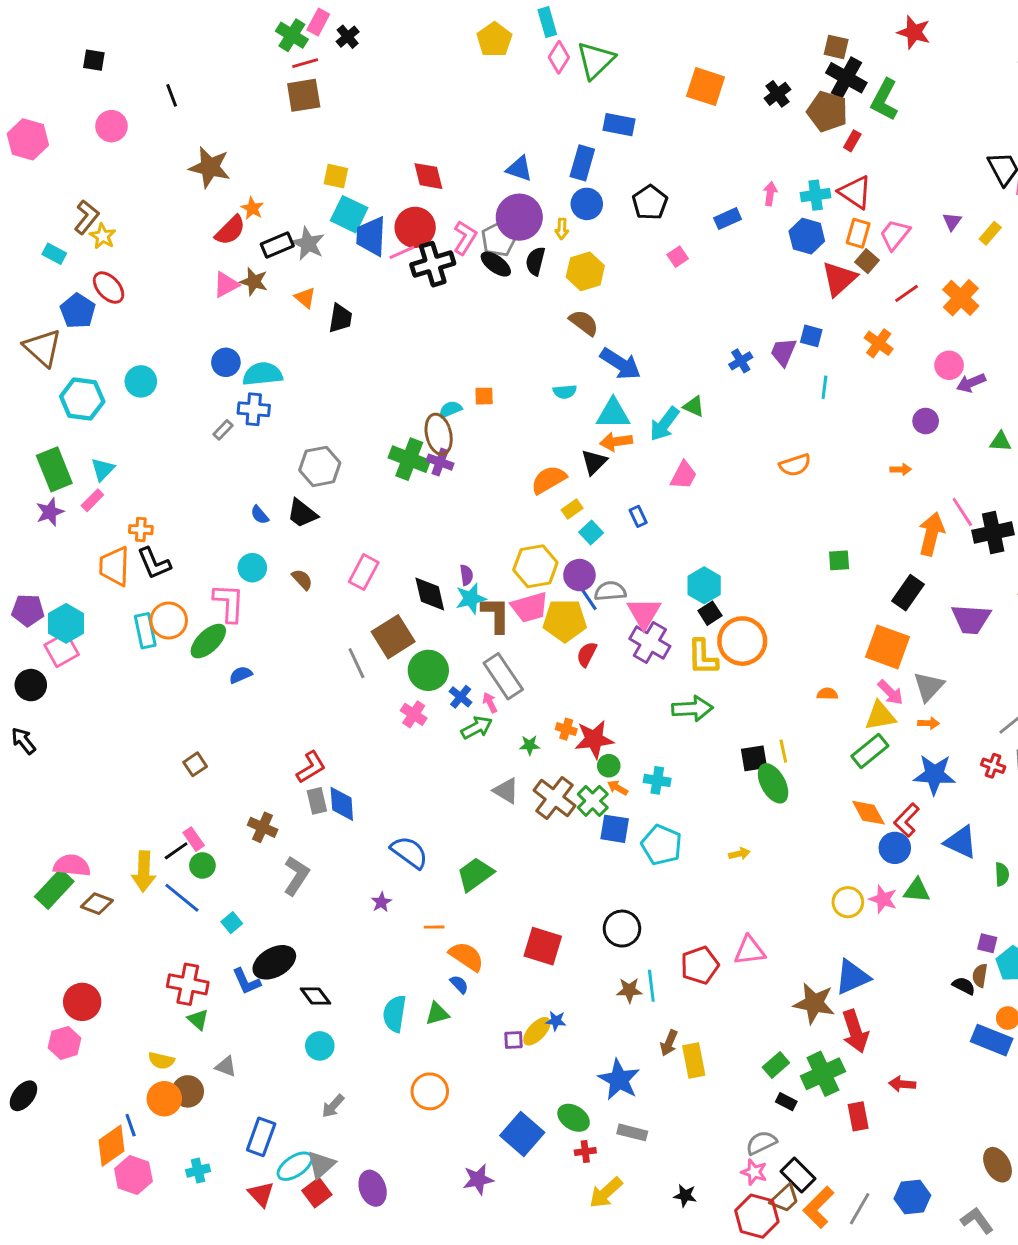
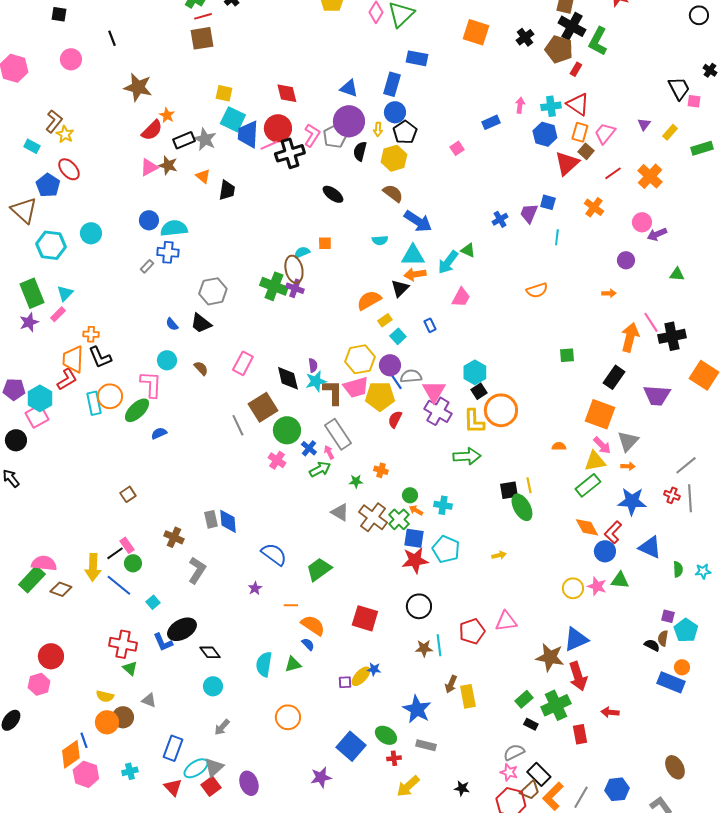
black pentagon: (650, 202) -> (405, 132), moved
black ellipse: (496, 264) -> (333, 194), moved
red star: (594, 739) -> (415, 560), moved
red L-shape: (311, 767) -> (67, 379), moved

